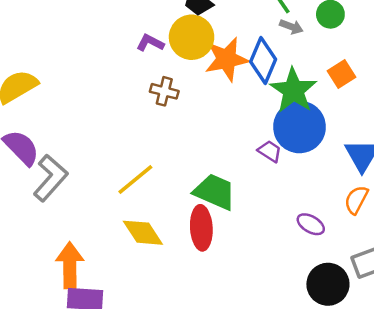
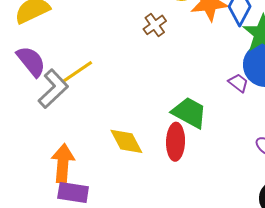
brown cross: (164, 91) -> (155, 25), turned 35
yellow line: (135, 180) -> (77, 72), moved

